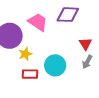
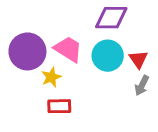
pink trapezoid: (38, 22) -> (68, 49), moved
cyan circle: (55, 65) -> (108, 56), moved

